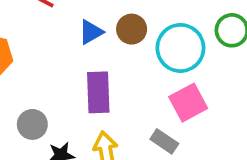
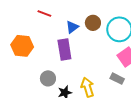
purple rectangle: (98, 92) -> (64, 49), moved

